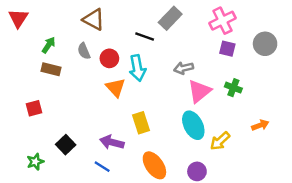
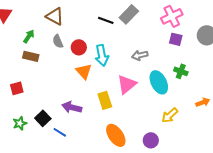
brown triangle: (94, 19) -> (55, 16), moved
black line: (145, 36) -> (106, 20), moved
pink triangle: (199, 91) -> (127, 84), moved
cyan ellipse: (193, 125) -> (159, 82), moved
purple arrow: (112, 142) -> (72, 107), moved
green star: (35, 162) -> (20, 123), moved
blue line: (102, 167) -> (60, 132), moved

